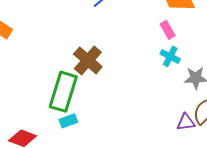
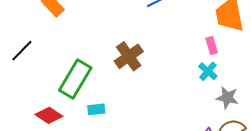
green rectangle: (63, 92) -> (75, 79), moved

